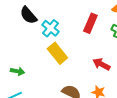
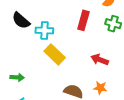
cyan cross: (50, 28) -> (44, 31), turned -30

